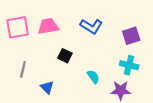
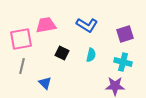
pink square: (18, 27) -> (21, 39), moved
cyan semicircle: (93, 77) -> (91, 55), moved, turned 48

